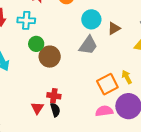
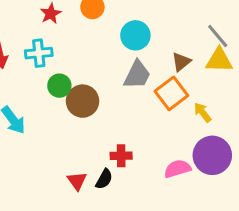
brown triangle: (114, 28) -> (181, 62), moved
orange square: (107, 84) -> (171, 93), moved
red cross: (54, 96) -> (121, 156), moved
black semicircle: (55, 110) -> (104, 179), turned 56

